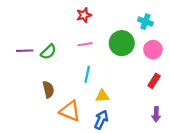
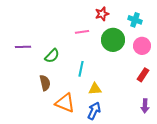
red star: (84, 15) -> (102, 14), moved
pink line: (85, 44) -> (82, 32), moved
green semicircle: (48, 52) -> (52, 56), moved

